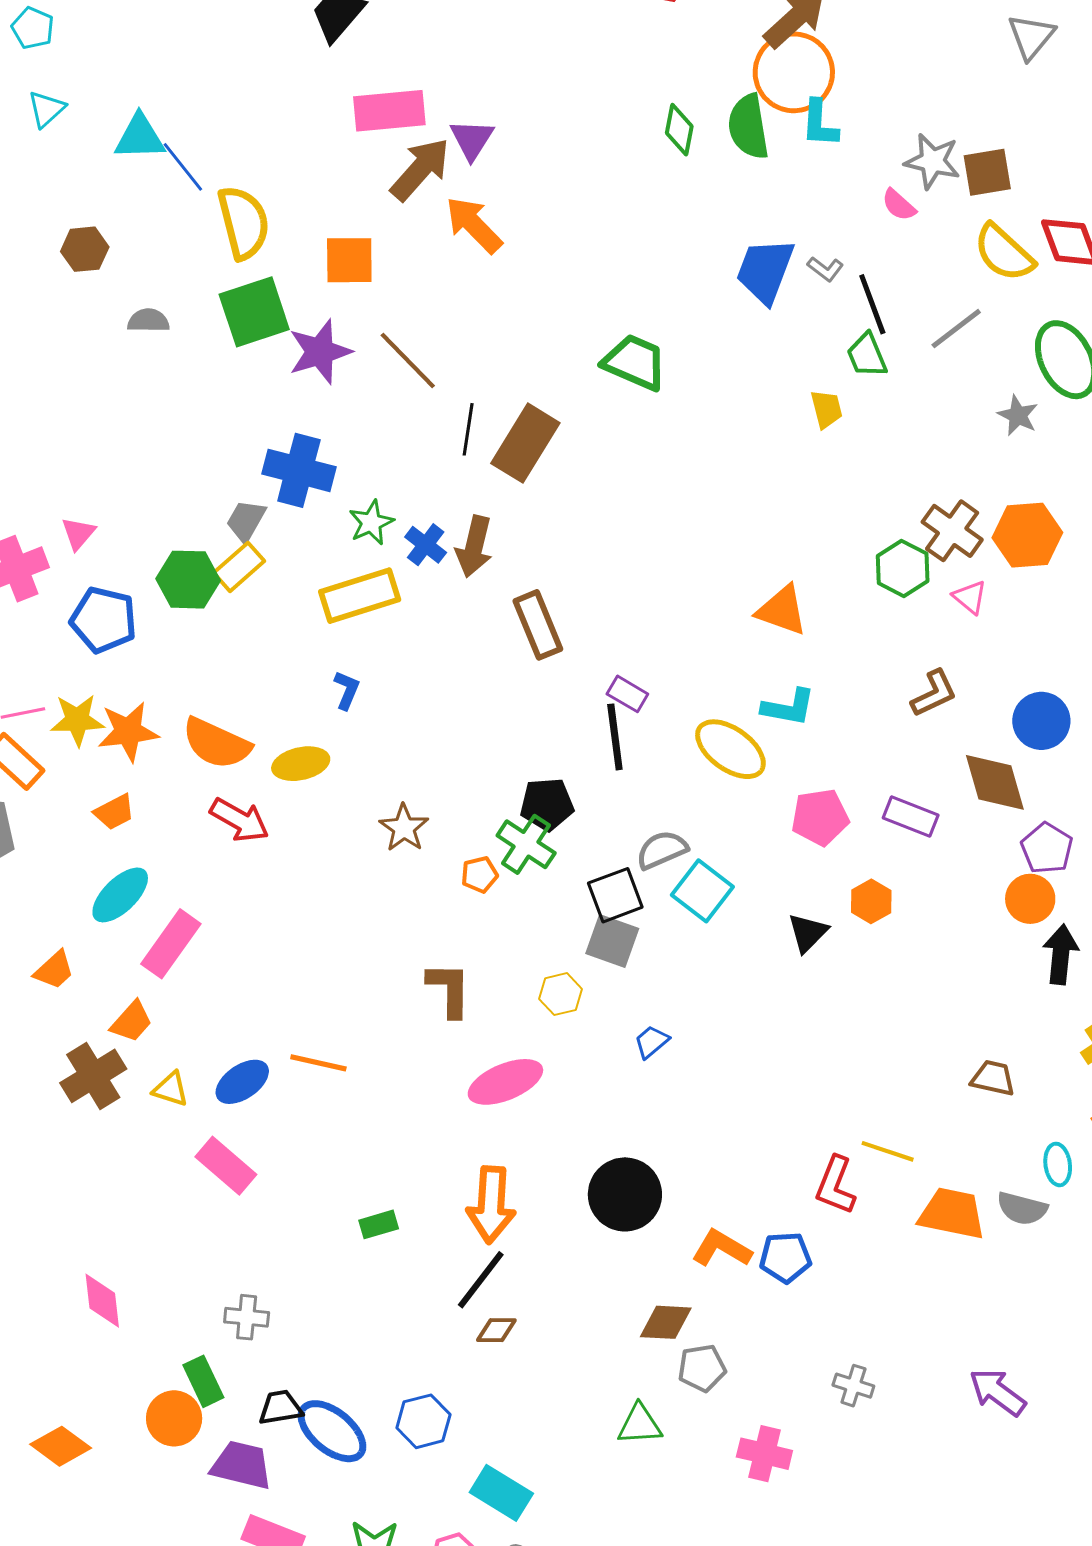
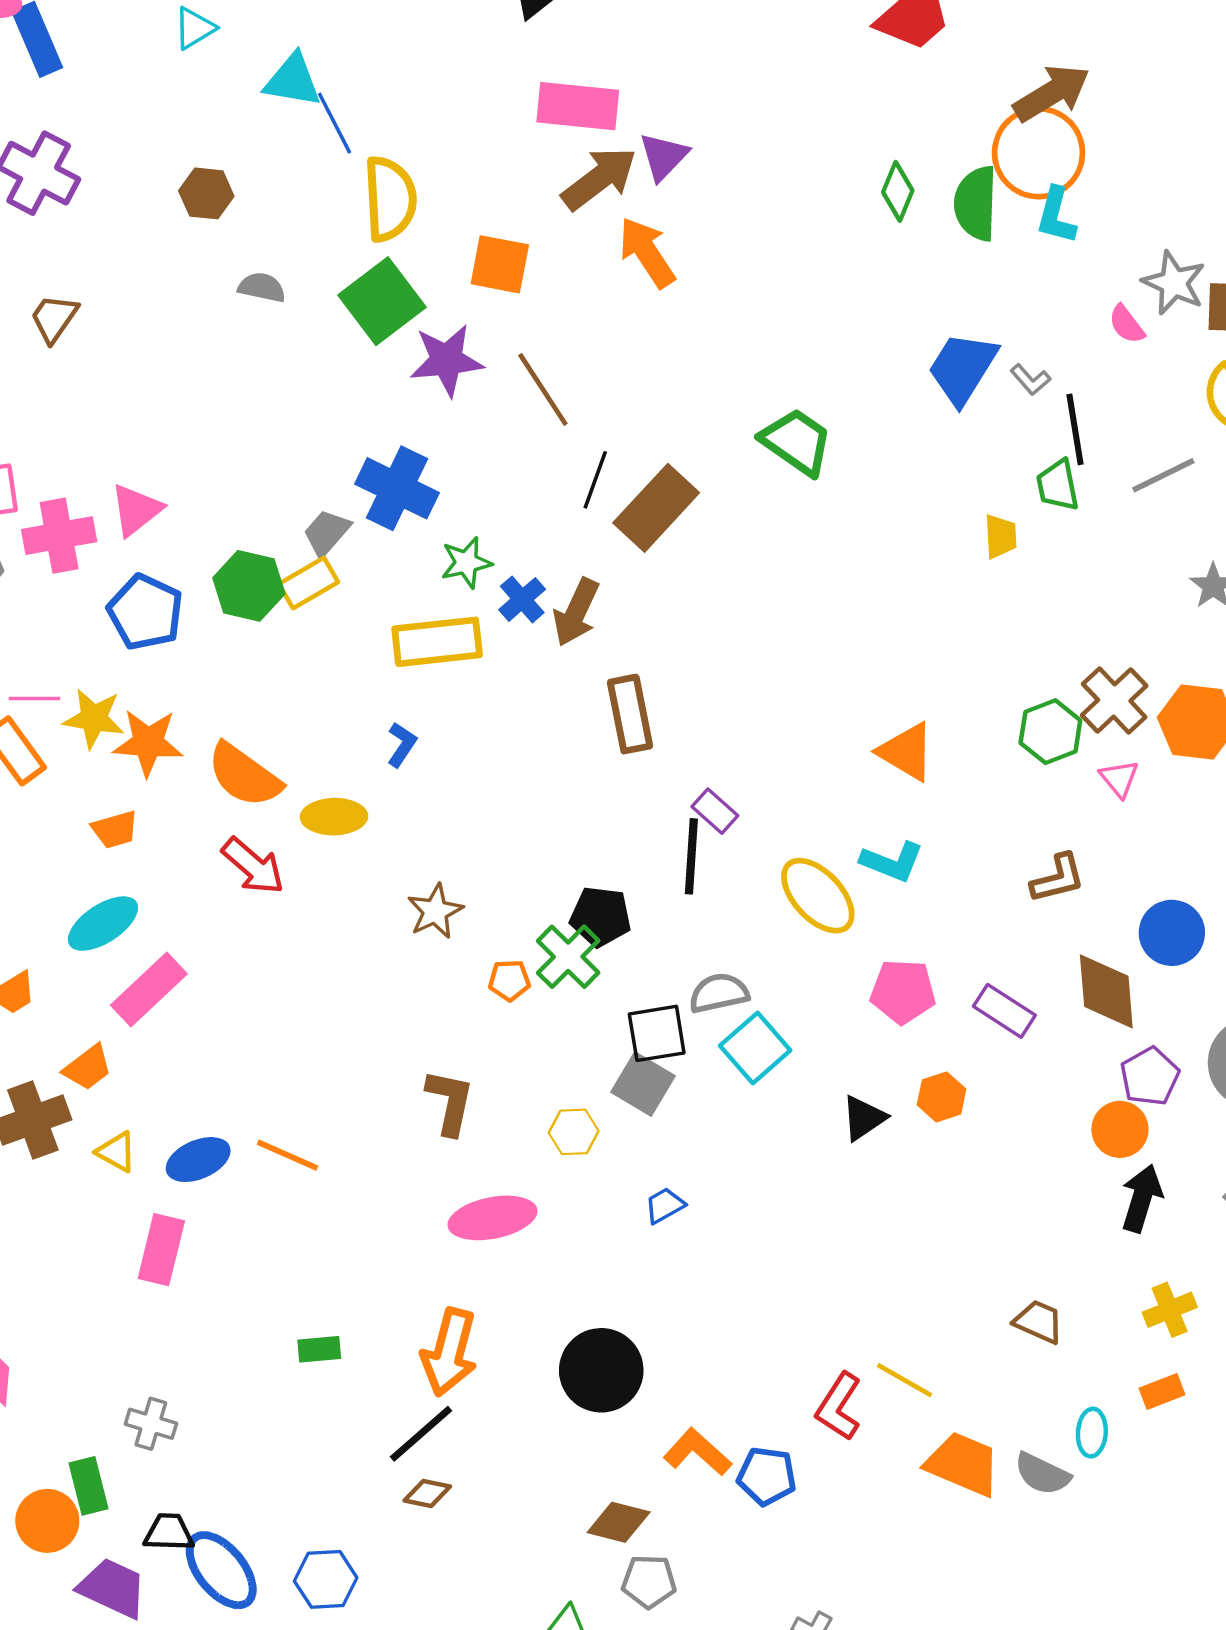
green square: (254, 312) -> (382, 301), turned -30
pink triangle: (78, 533) -> (136, 510), size x1.4
pink rectangle: (226, 1166) -> (161, 1250), turned 52

